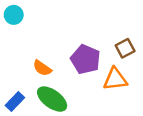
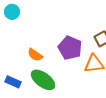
blue rectangle: (15, 101) -> (13, 82), turned 70

